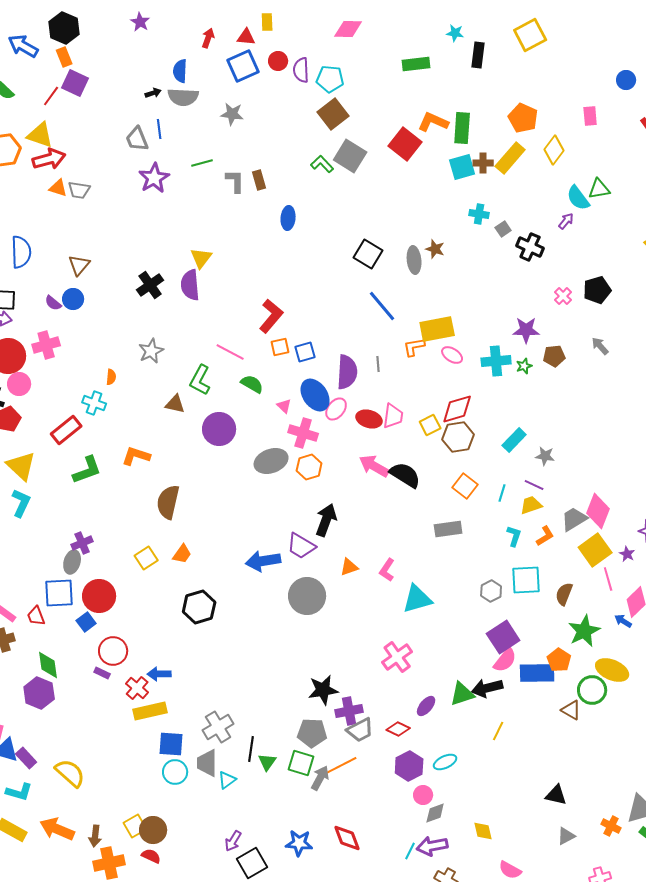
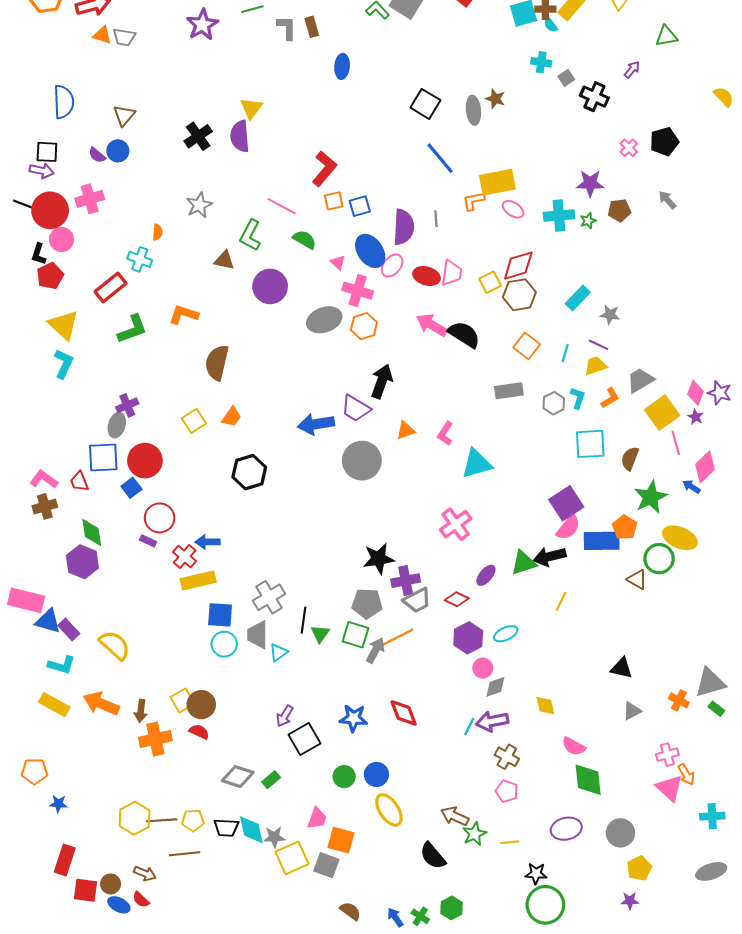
cyan semicircle: (578, 198) -> (551, 25), moved, size x0.6
pink diamond: (598, 511) -> (696, 393), moved, size x0.7
gray hexagon: (491, 591) -> (554, 403), moved

